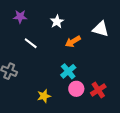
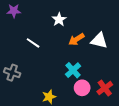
purple star: (20, 17) -> (14, 11), moved
white triangle: (101, 29) -> (99, 41), moved

